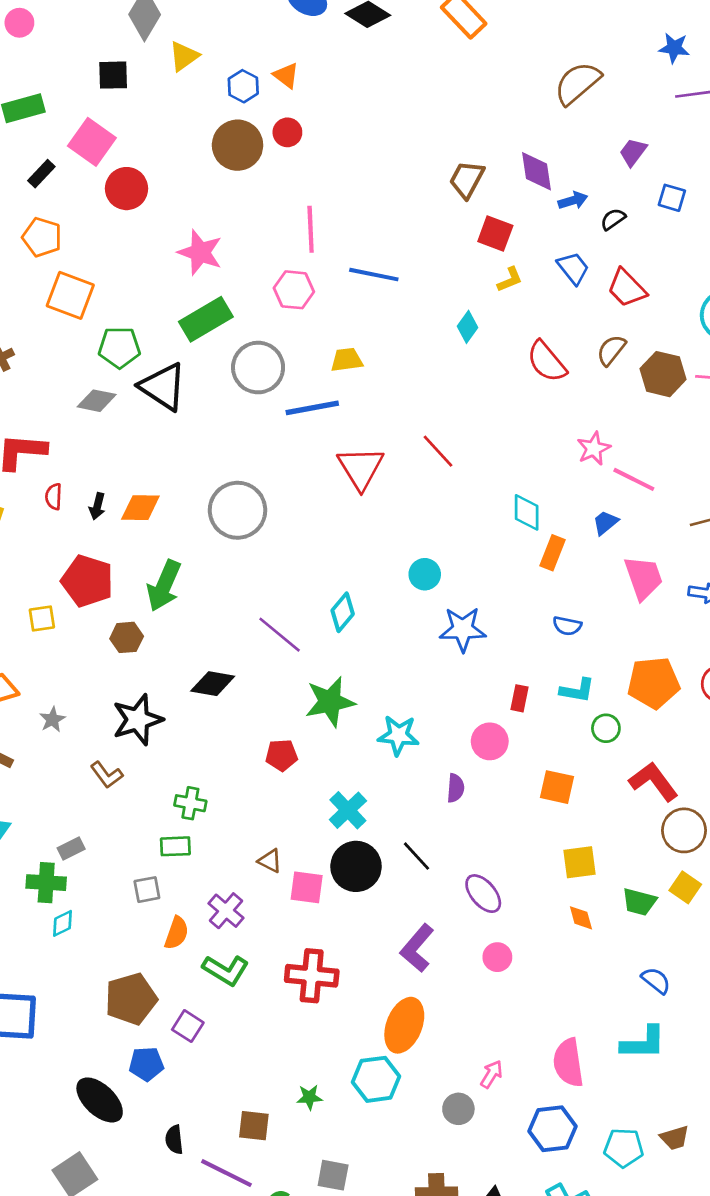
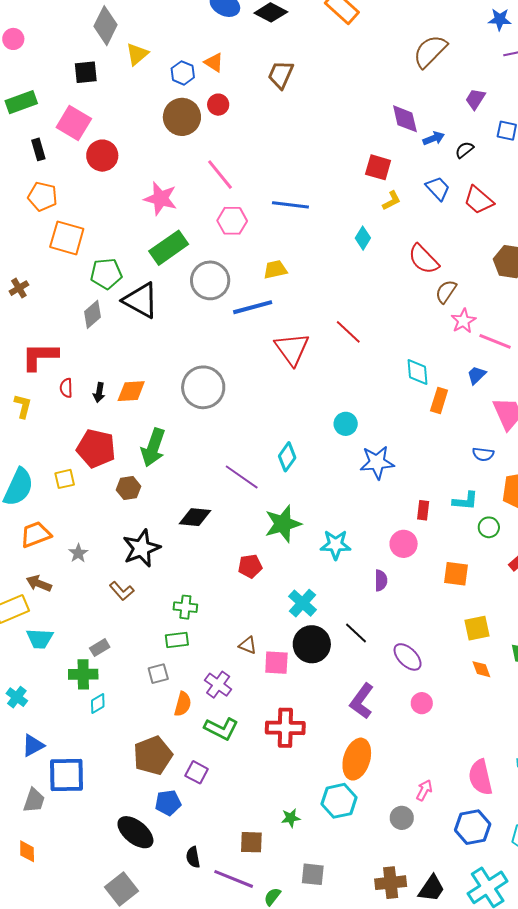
black rectangle: (41, 174) -> (38, 149), turned -55
brown trapezoid: (467, 179) -> (281, 75), moved
pink line: (311, 229) -> (220, 175), moved, turned -32
brown semicircle: (611, 350) -> (446, 292), moved
gray diamond: (97, 401) -> (92, 314), turned -48
blue semicircle: (567, 626) -> (483, 454), moved

